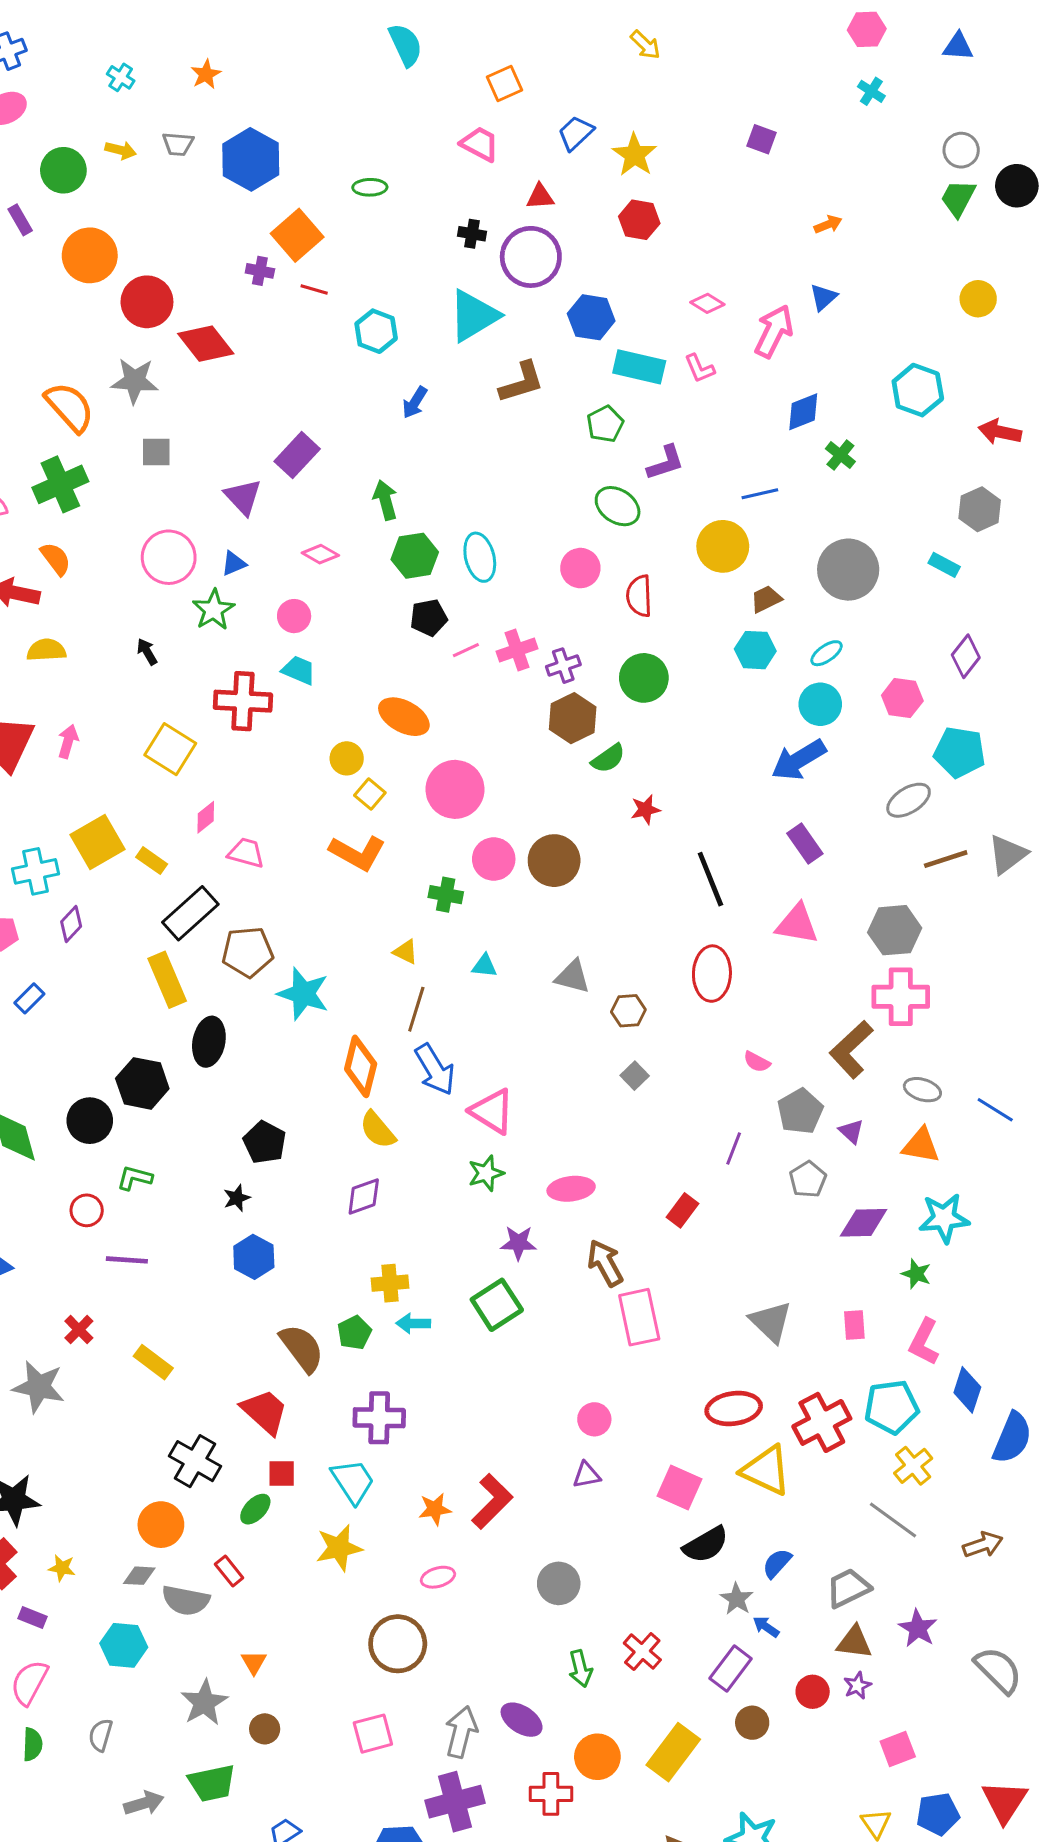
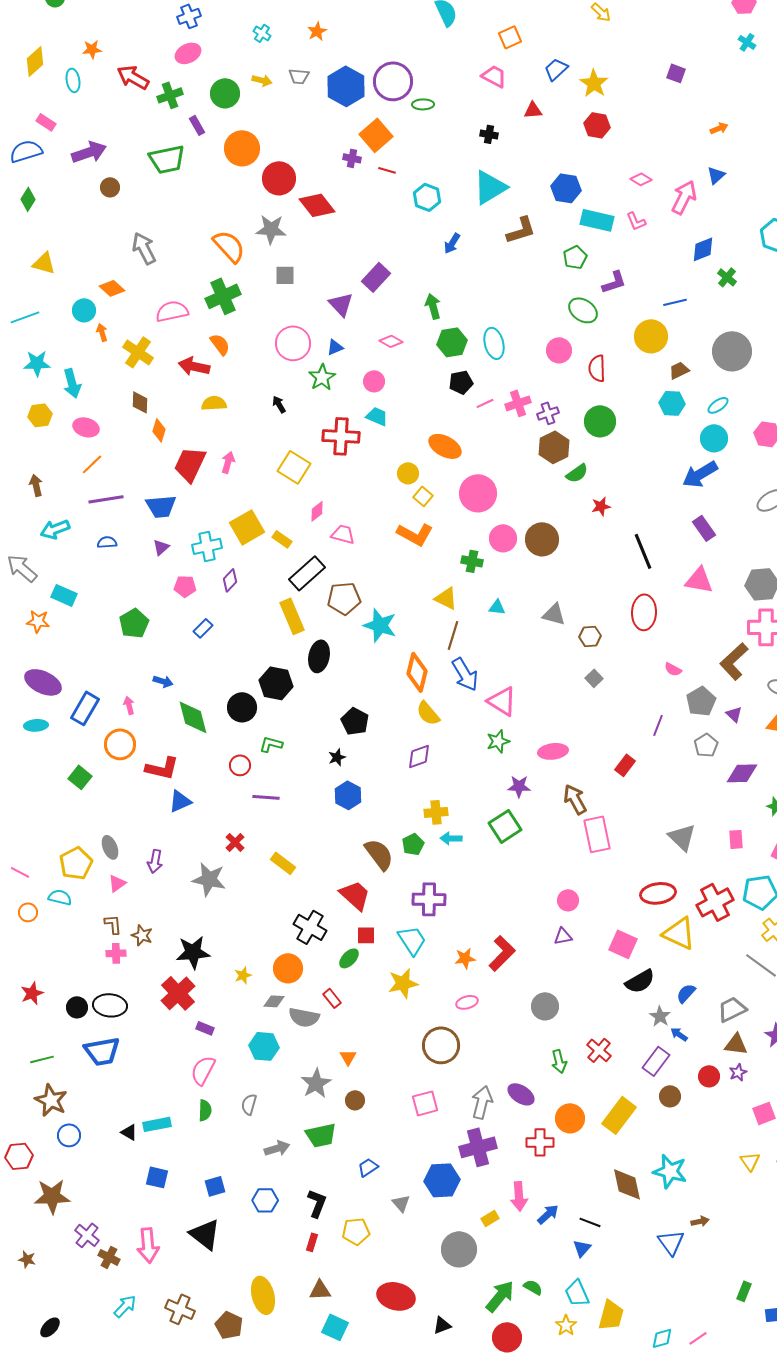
purple circle: (531, 257) -> (393, 81), moved
yellow triangle: (405, 952) -> (446, 598), size x1.4
yellow star: (62, 1568) -> (243, 975), moved, turned -30

